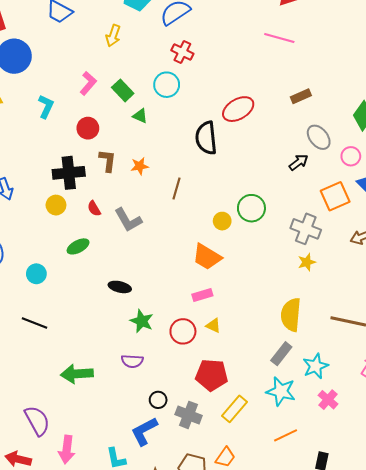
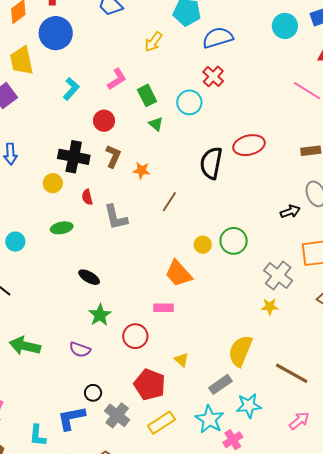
yellow triangle: (213, 326) -> (181, 360), moved
pink cross: (328, 400) -> (233, 440), moved

